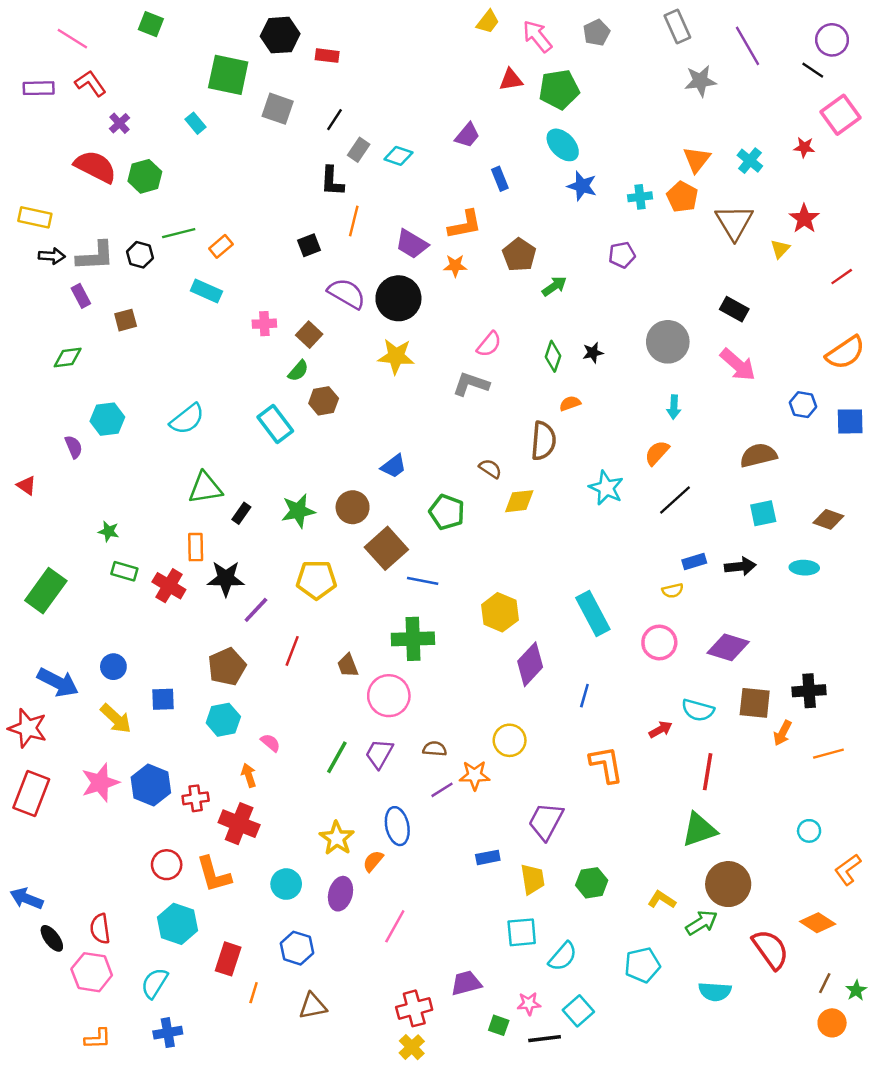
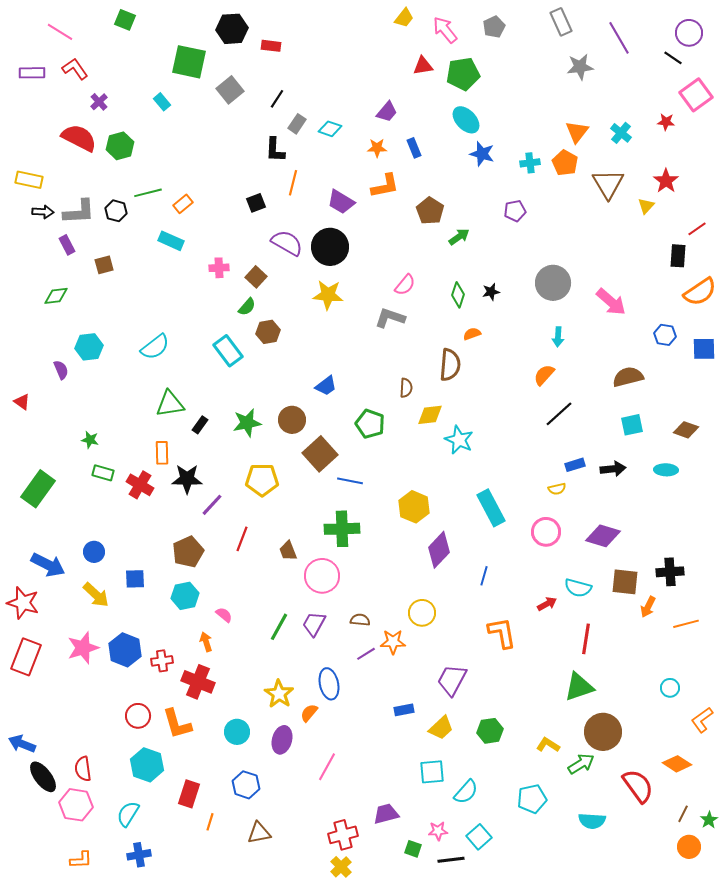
gray square: (278, 109) -> (230, 90), turned 32
orange star: (455, 266) -> (377, 148), moved
black rectangle: (734, 309) -> (678, 256), moved, turned 65
brown semicircle: (490, 469) -> (406, 388), turned 60
cyan star: (606, 488) -> (459, 440), moved
yellow trapezoid: (533, 879) -> (441, 728), turned 56
black ellipse: (52, 938) -> (43, 777), size x1.4

